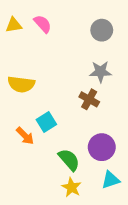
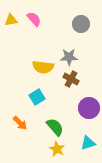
gray star: (100, 72) -> (69, 57), moved
yellow semicircle: (21, 84) -> (43, 67), moved
orange arrow: (25, 136) -> (20, 123), moved
purple circle: (102, 147) -> (89, 108), moved

